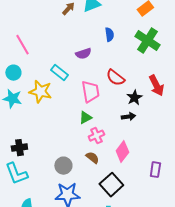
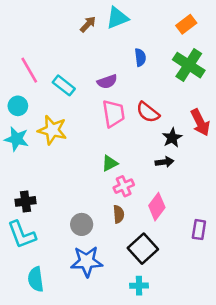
cyan rectangle: (59, 73) -> (64, 85), moved
pink trapezoid: (90, 92) -> (113, 113), moved
brown semicircle: (92, 158) -> (119, 214), turned 48

